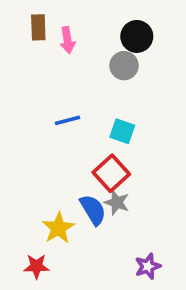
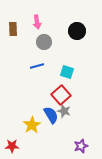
brown rectangle: (38, 27) -> (13, 29), moved
black circle: (137, 36) -> (77, 31), moved
gray circle: (124, 66) -> (44, 42), moved
red star: (36, 266) -> (12, 146), moved

